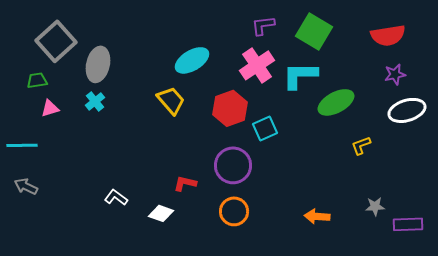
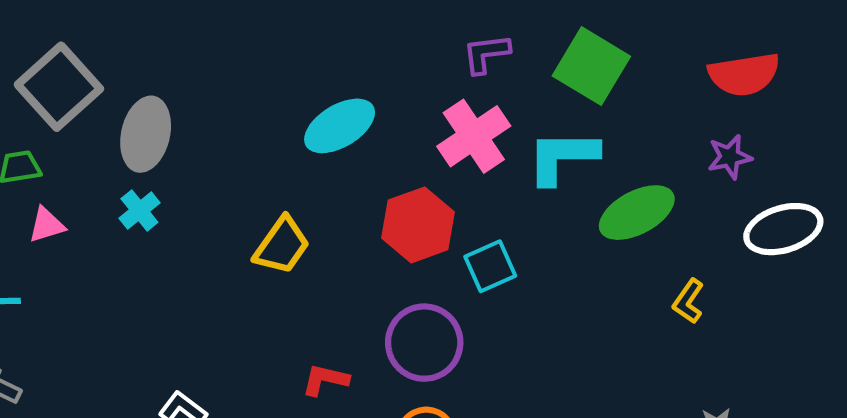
purple star: (395, 74) -> (730, 157), moved
yellow trapezoid: (171, 100) -> (282, 246), moved, turned 76
yellow L-shape: (361, 145) -> (688, 301), turned -35

